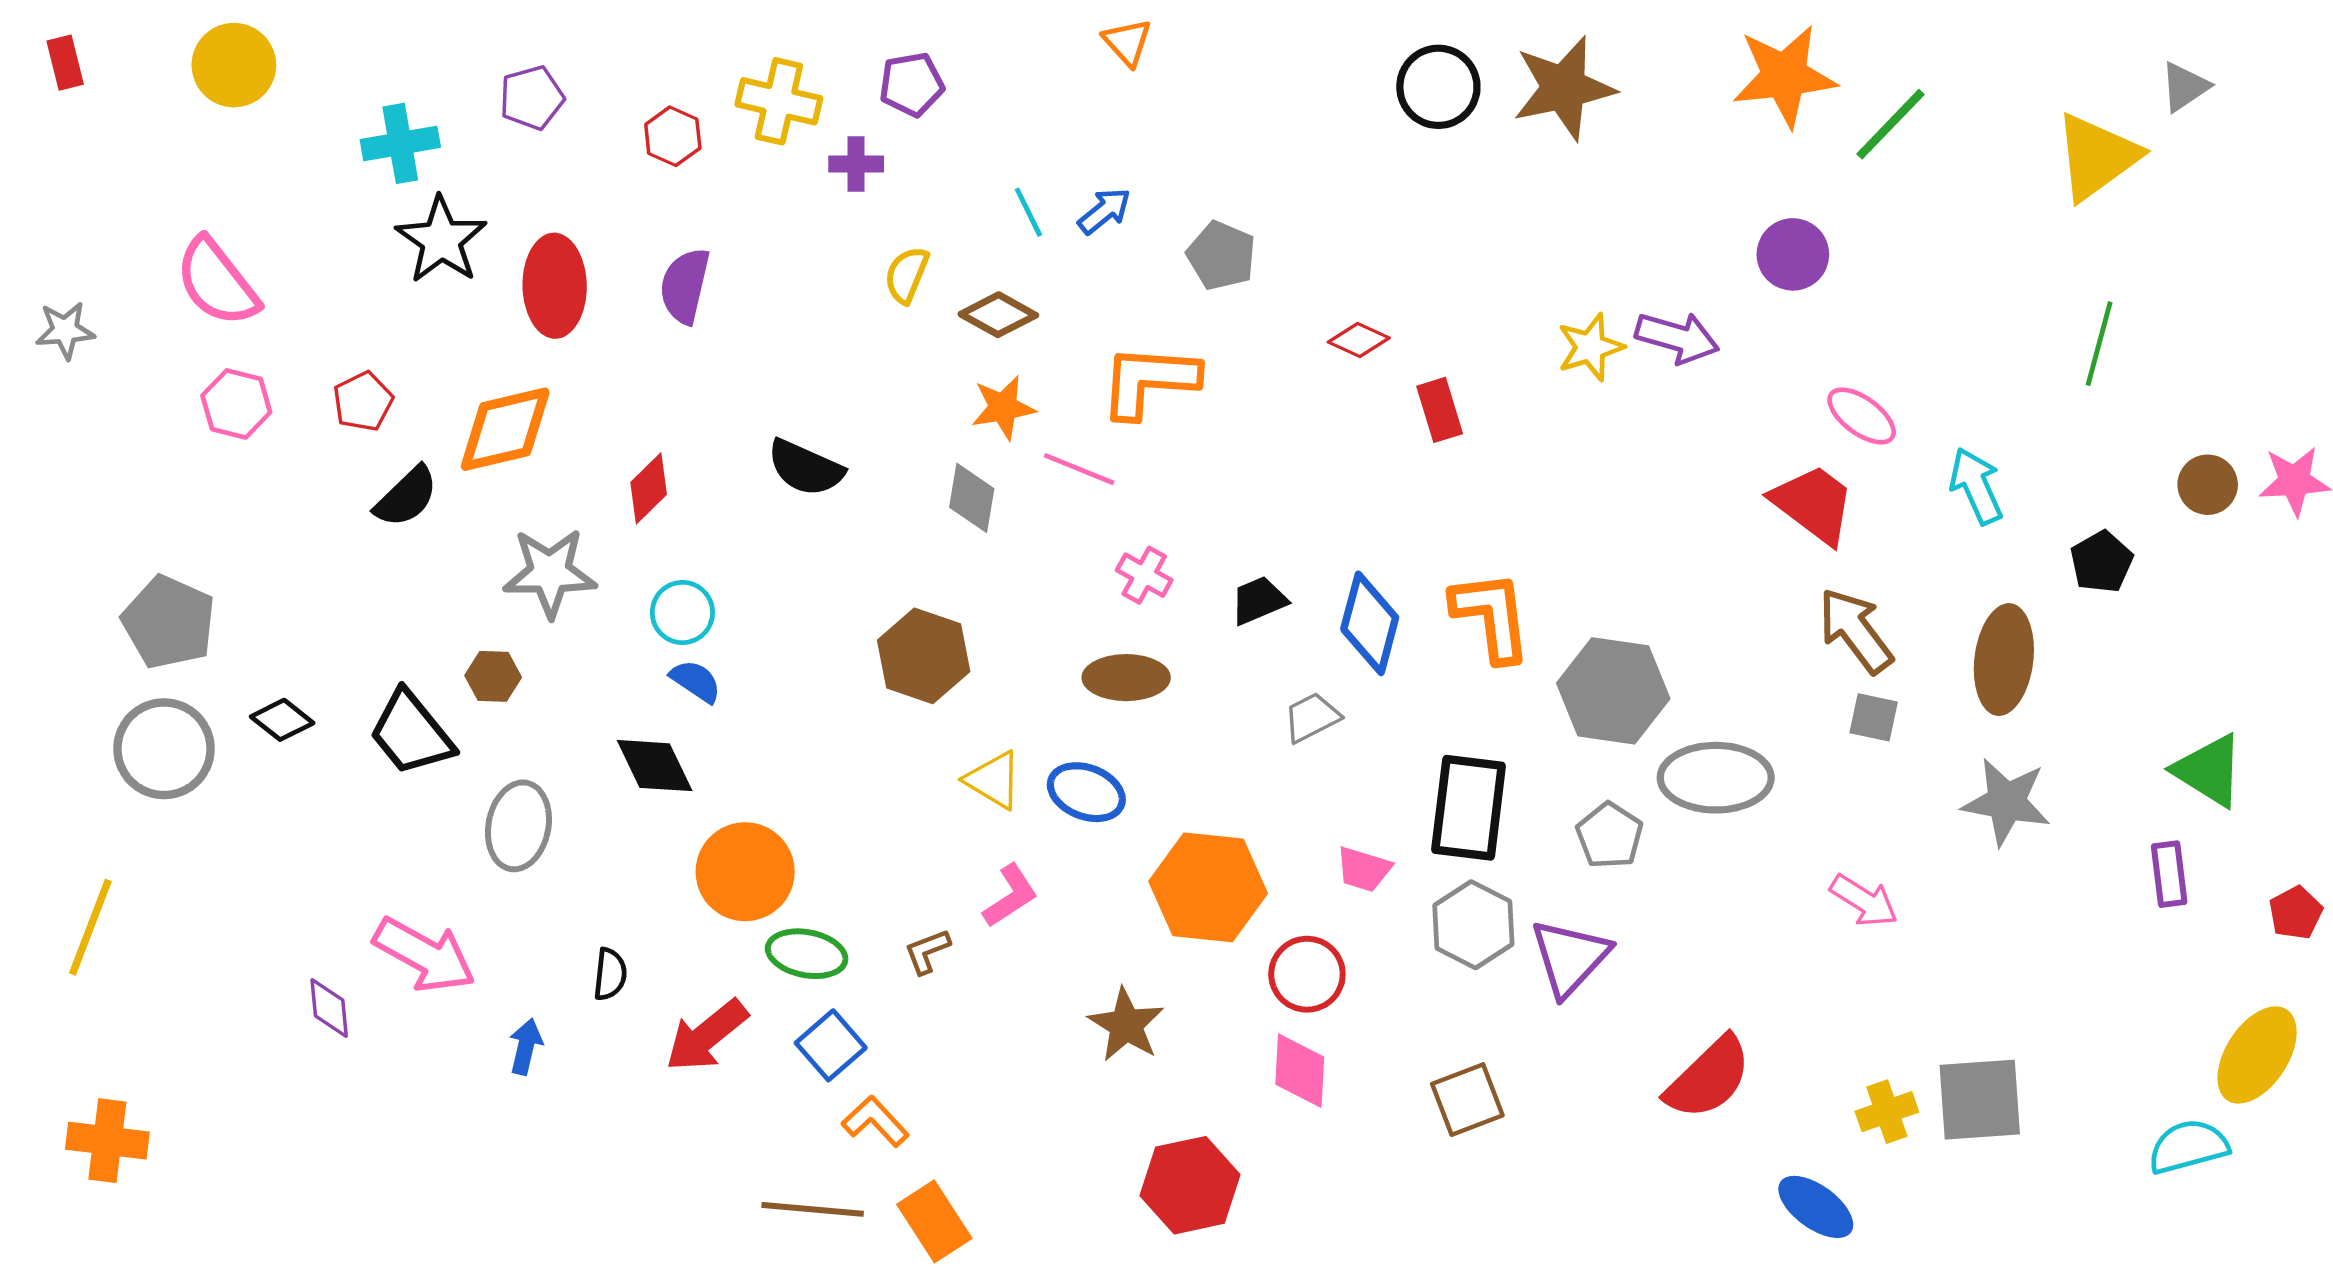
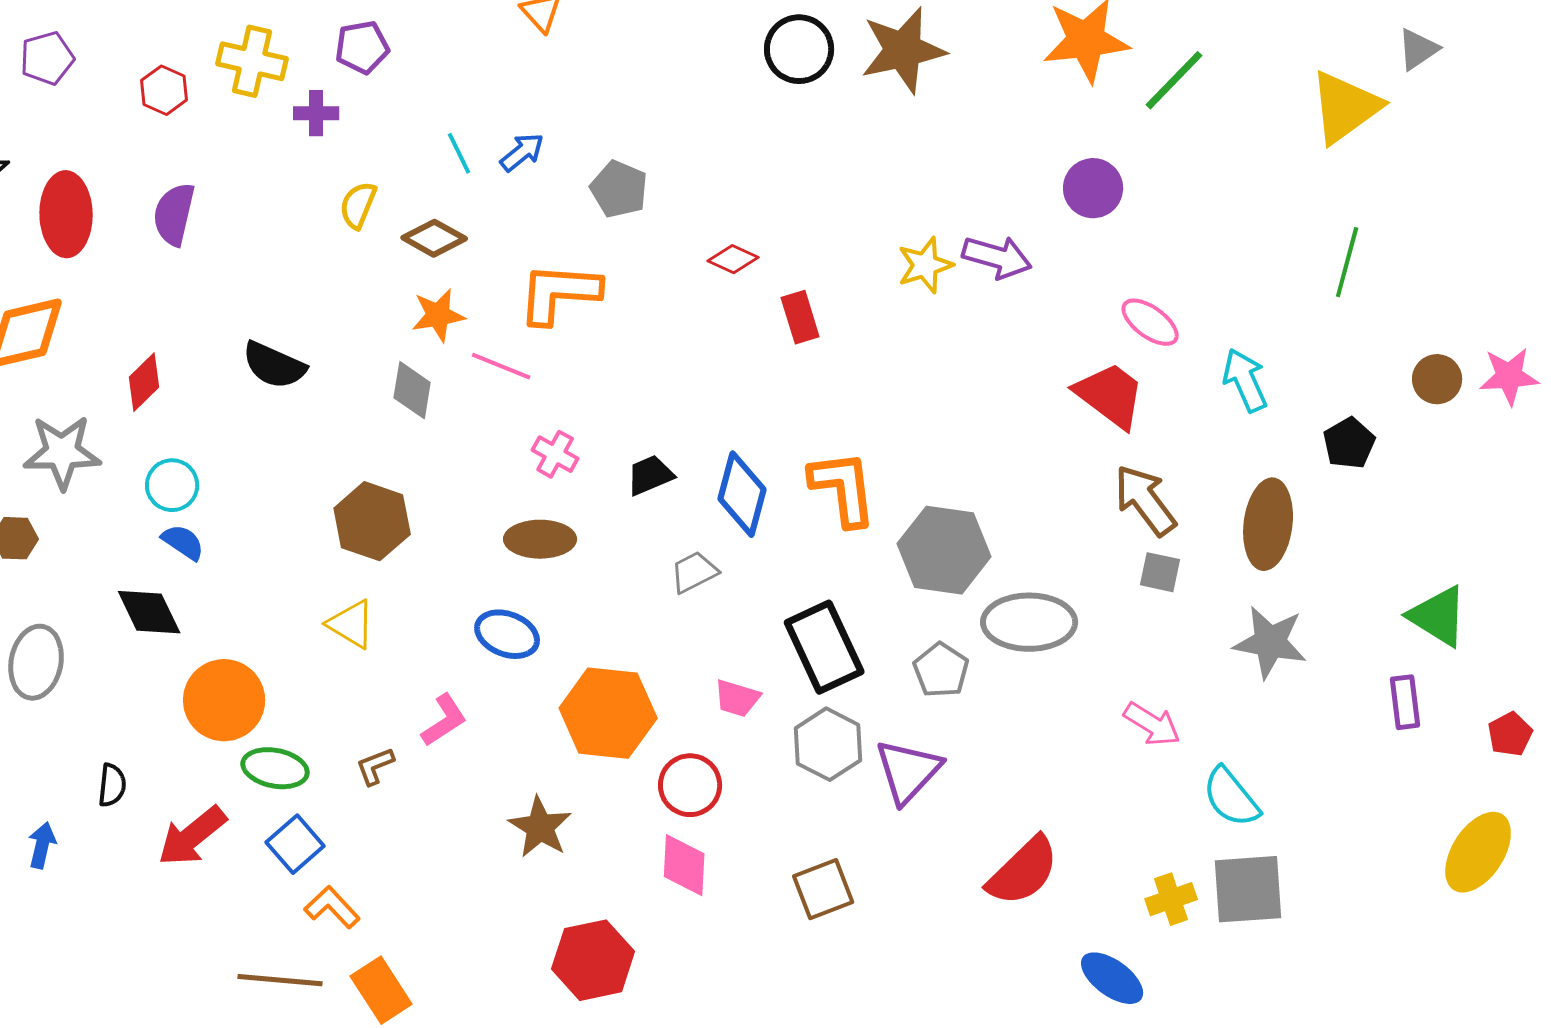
yellow triangle: (993, 780) -> (351, 624), moved
black rectangle: (1469, 808) -> (824, 647), turned -32
cyan semicircle: (2188, 1147) -> (1231, 797), moved, turned -114

